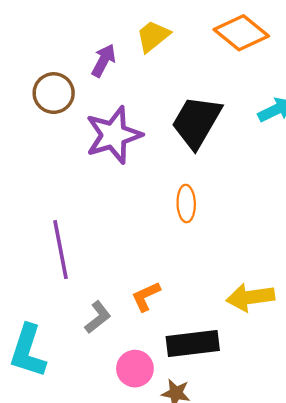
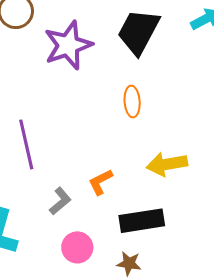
yellow arrow: (250, 297) -> (167, 164), moved
pink circle: (135, 369) -> (77, 247), moved

